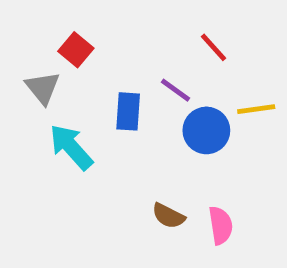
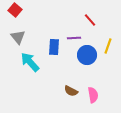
red square: (76, 50) -> (15, 10), moved
purple line: (176, 90) -> (74, 38), turned -40
yellow line: (256, 109) -> (108, 46), turned -63

